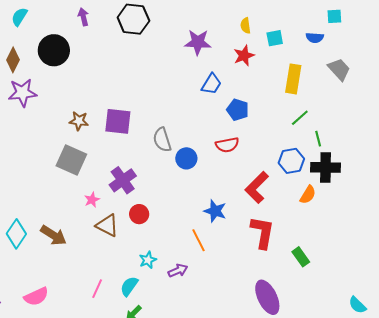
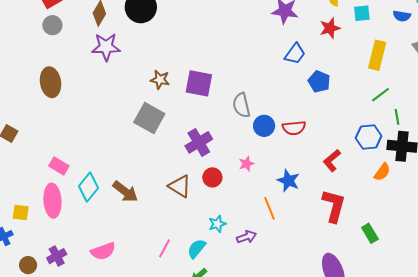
red semicircle: (227, 145) -> (294, 128), moved
red L-shape: (257, 187) -> (332, 161), size x0.7
pink star: (92, 200) -> (246, 164), moved

